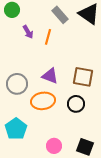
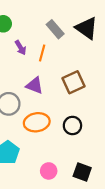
purple triangle: (50, 76) -> (35, 85), moved
brown square: (83, 77) -> (74, 82), moved, turned -35

